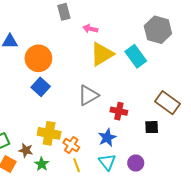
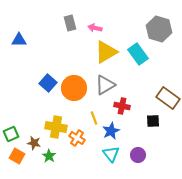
gray rectangle: (64, 12) -> (70, 23), moved
orange circle: (38, 58) -> (74, 88), moved
gray triangle: (88, 95) -> (105, 85), moved
yellow line: (77, 165) -> (94, 118), moved

